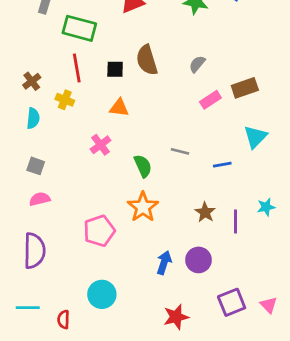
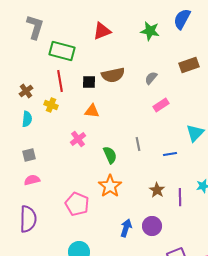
brown semicircle: (147, 60) -> (113, 75), turned -85
brown rectangle: (245, 88) -> (189, 65), moved
gray line: (180, 151) -> (138, 144), turned 64
gray square: (36, 166) -> (29, 155), turned -32
pink pentagon: (99, 231) -> (77, 204), turned -30

